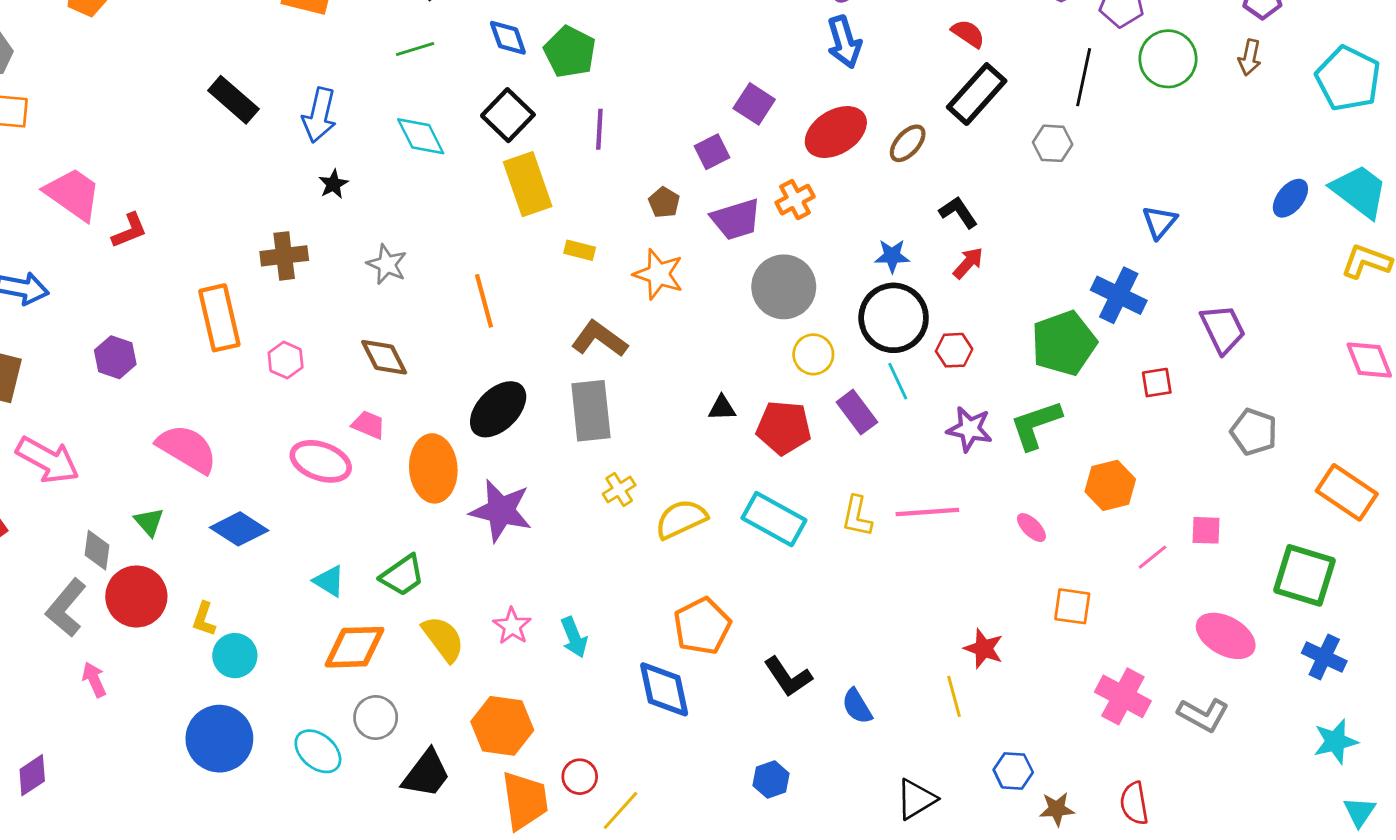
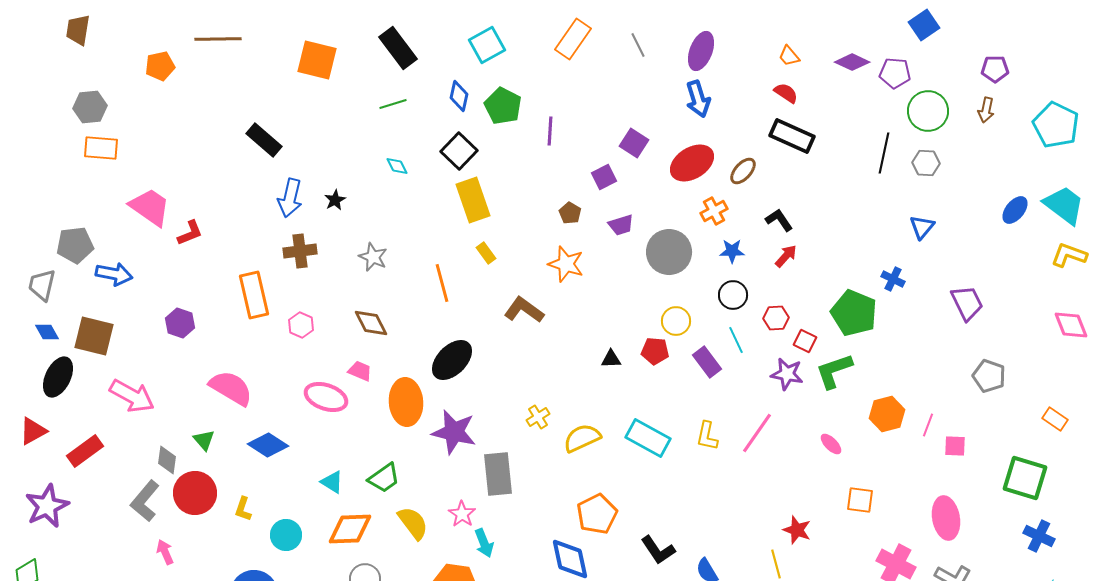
blue diamond: (508, 38) -> (459, 96), turned 32
black line: (1084, 77) -> (884, 153), moved
black rectangle: (977, 94) -> (792, 136), turned 72
blue arrow: (319, 115) -> (290, 198), moved
purple line: (599, 129) -> (550, 131), moved
cyan diamond: (421, 136) -> (397, 166), size x0.6
gray hexagon: (1053, 143) -> (926, 163), moved
orange cross: (795, 200) -> (714, 211), moved
purple trapezoid: (736, 219) -> (621, 225), size x0.7
yellow rectangle: (580, 250) -> (486, 253), moved, turned 40
gray circle: (784, 287) -> (669, 252), moved
blue cross: (1119, 295) -> (893, 279), size x0.6
black circle: (894, 318) -> (733, 295), size x0.6
green pentagon: (1064, 343) -> (854, 313), turned -30
red square: (1157, 383) -> (805, 341), moved, turned 35
gray rectangle: (591, 411) -> (498, 474), moved
red pentagon: (784, 428) -> (655, 351), moved, size x0.7
orange rectangle: (1347, 492) -> (1055, 419), size x0.6
pink line: (927, 512) -> (757, 433), turned -51
pink line: (1153, 557) -> (928, 425), moved, turned -30
pink ellipse: (1226, 636) -> (946, 518), moved, turned 51
cyan arrow: (574, 637) -> (484, 543), moved
cyan circle: (235, 656) -> (286, 535), moved

